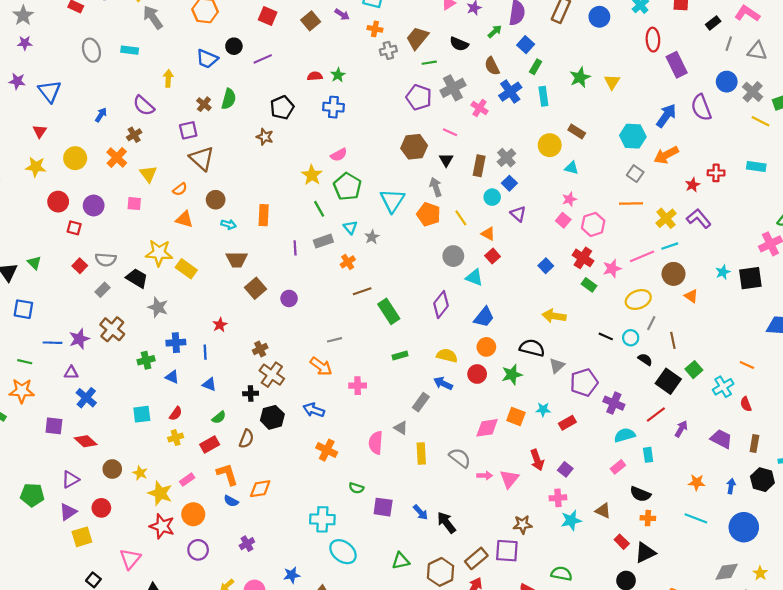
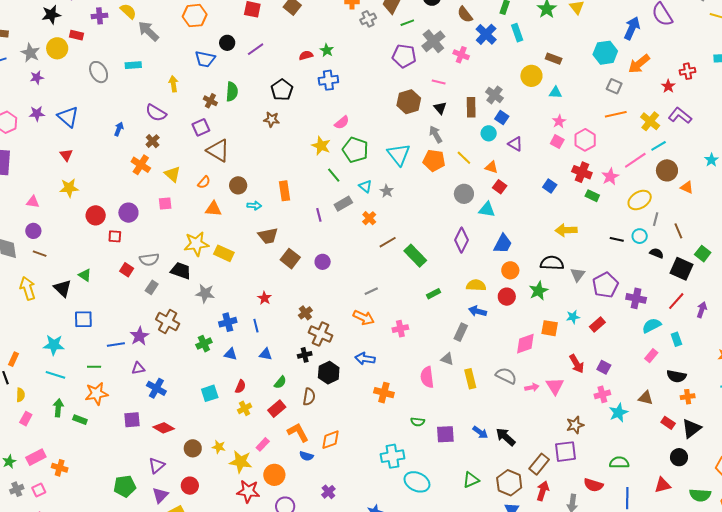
yellow circle: (75, 158) -> (57, 48), moved

